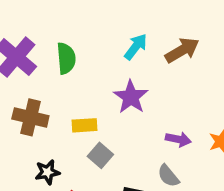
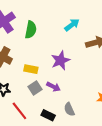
cyan arrow: (136, 47) -> (72, 25), moved
purple arrow: (178, 139) -> (53, 87), moved

